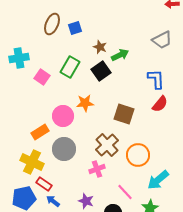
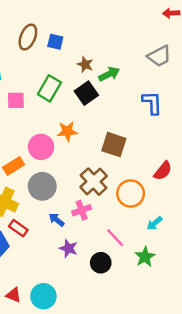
blue square: (75, 28) -> (55, 42), turned 32
pink square: (42, 77) -> (16, 100), turned -35
red semicircle: (160, 104) -> (163, 171), moved
cyan arrow: (158, 180) -> (154, 223), size x0.6
blue arrow: (53, 201) -> (57, 220), moved

